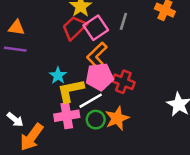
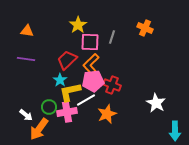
orange triangle: (16, 28) -> (27, 31), moved
red trapezoid: (74, 28) -> (67, 60), moved
pink square: (96, 28) -> (90, 42), turned 36
green circle: (96, 120) -> (49, 107), moved

